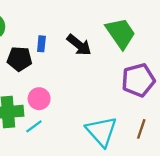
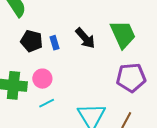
blue rectangle: (41, 44) -> (55, 43), moved, turned -32
cyan line: (34, 126) -> (47, 103), moved

